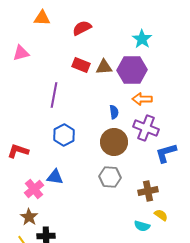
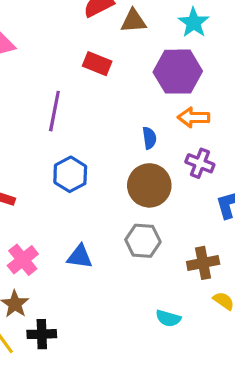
brown triangle: (104, 67) -> (133, 21), moved
purple cross: (146, 128) -> (200, 163), size x0.7
blue triangle: (55, 177) -> (80, 257), moved
cyan semicircle: (142, 226) -> (168, 318), moved

